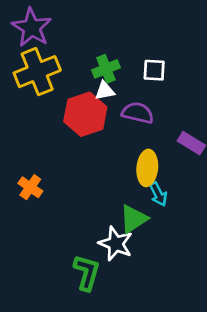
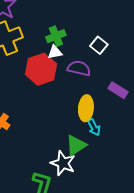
white square: (154, 70) -> (99, 45), moved, turned 36

